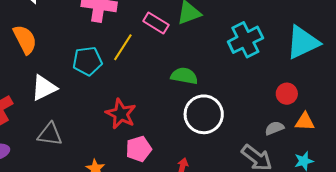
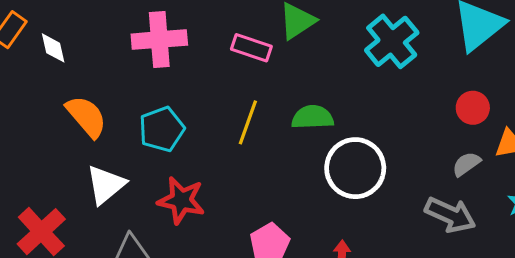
orange semicircle: (25, 39) -> (86, 117), moved
yellow line: (123, 47) -> (248, 122), moved
red star: (121, 114) -> (181, 200), moved

